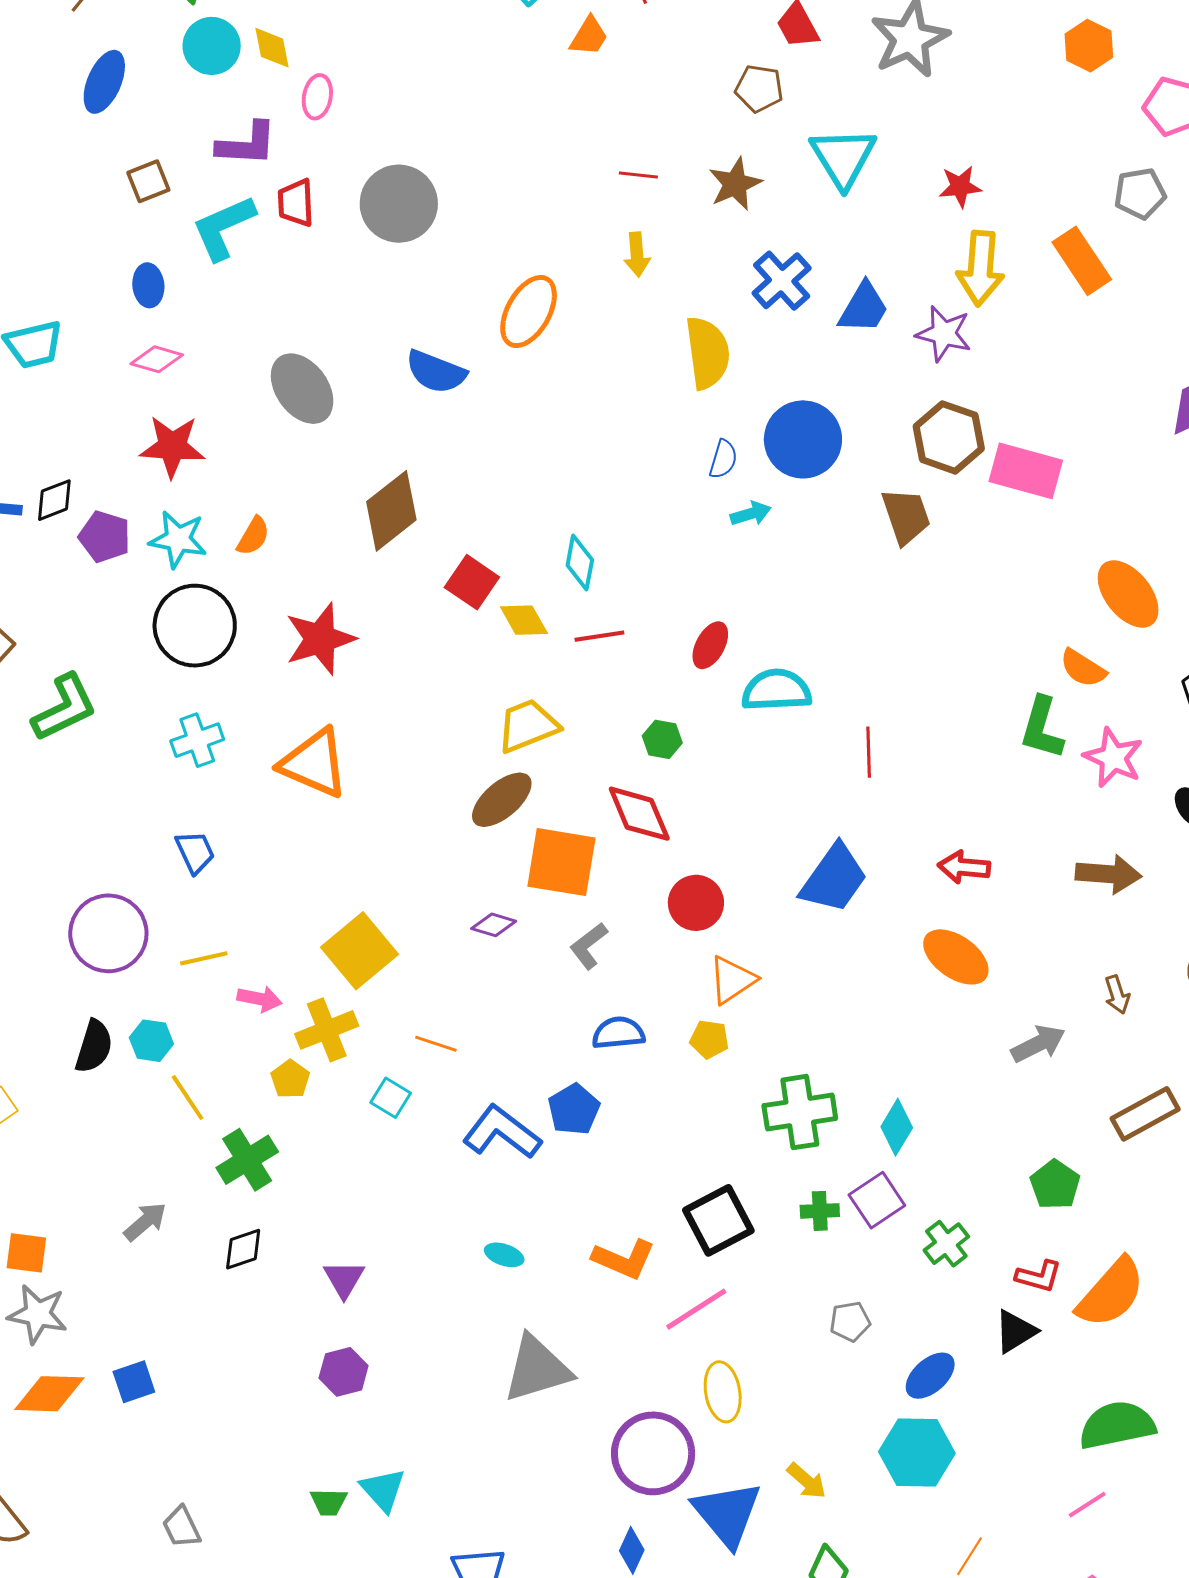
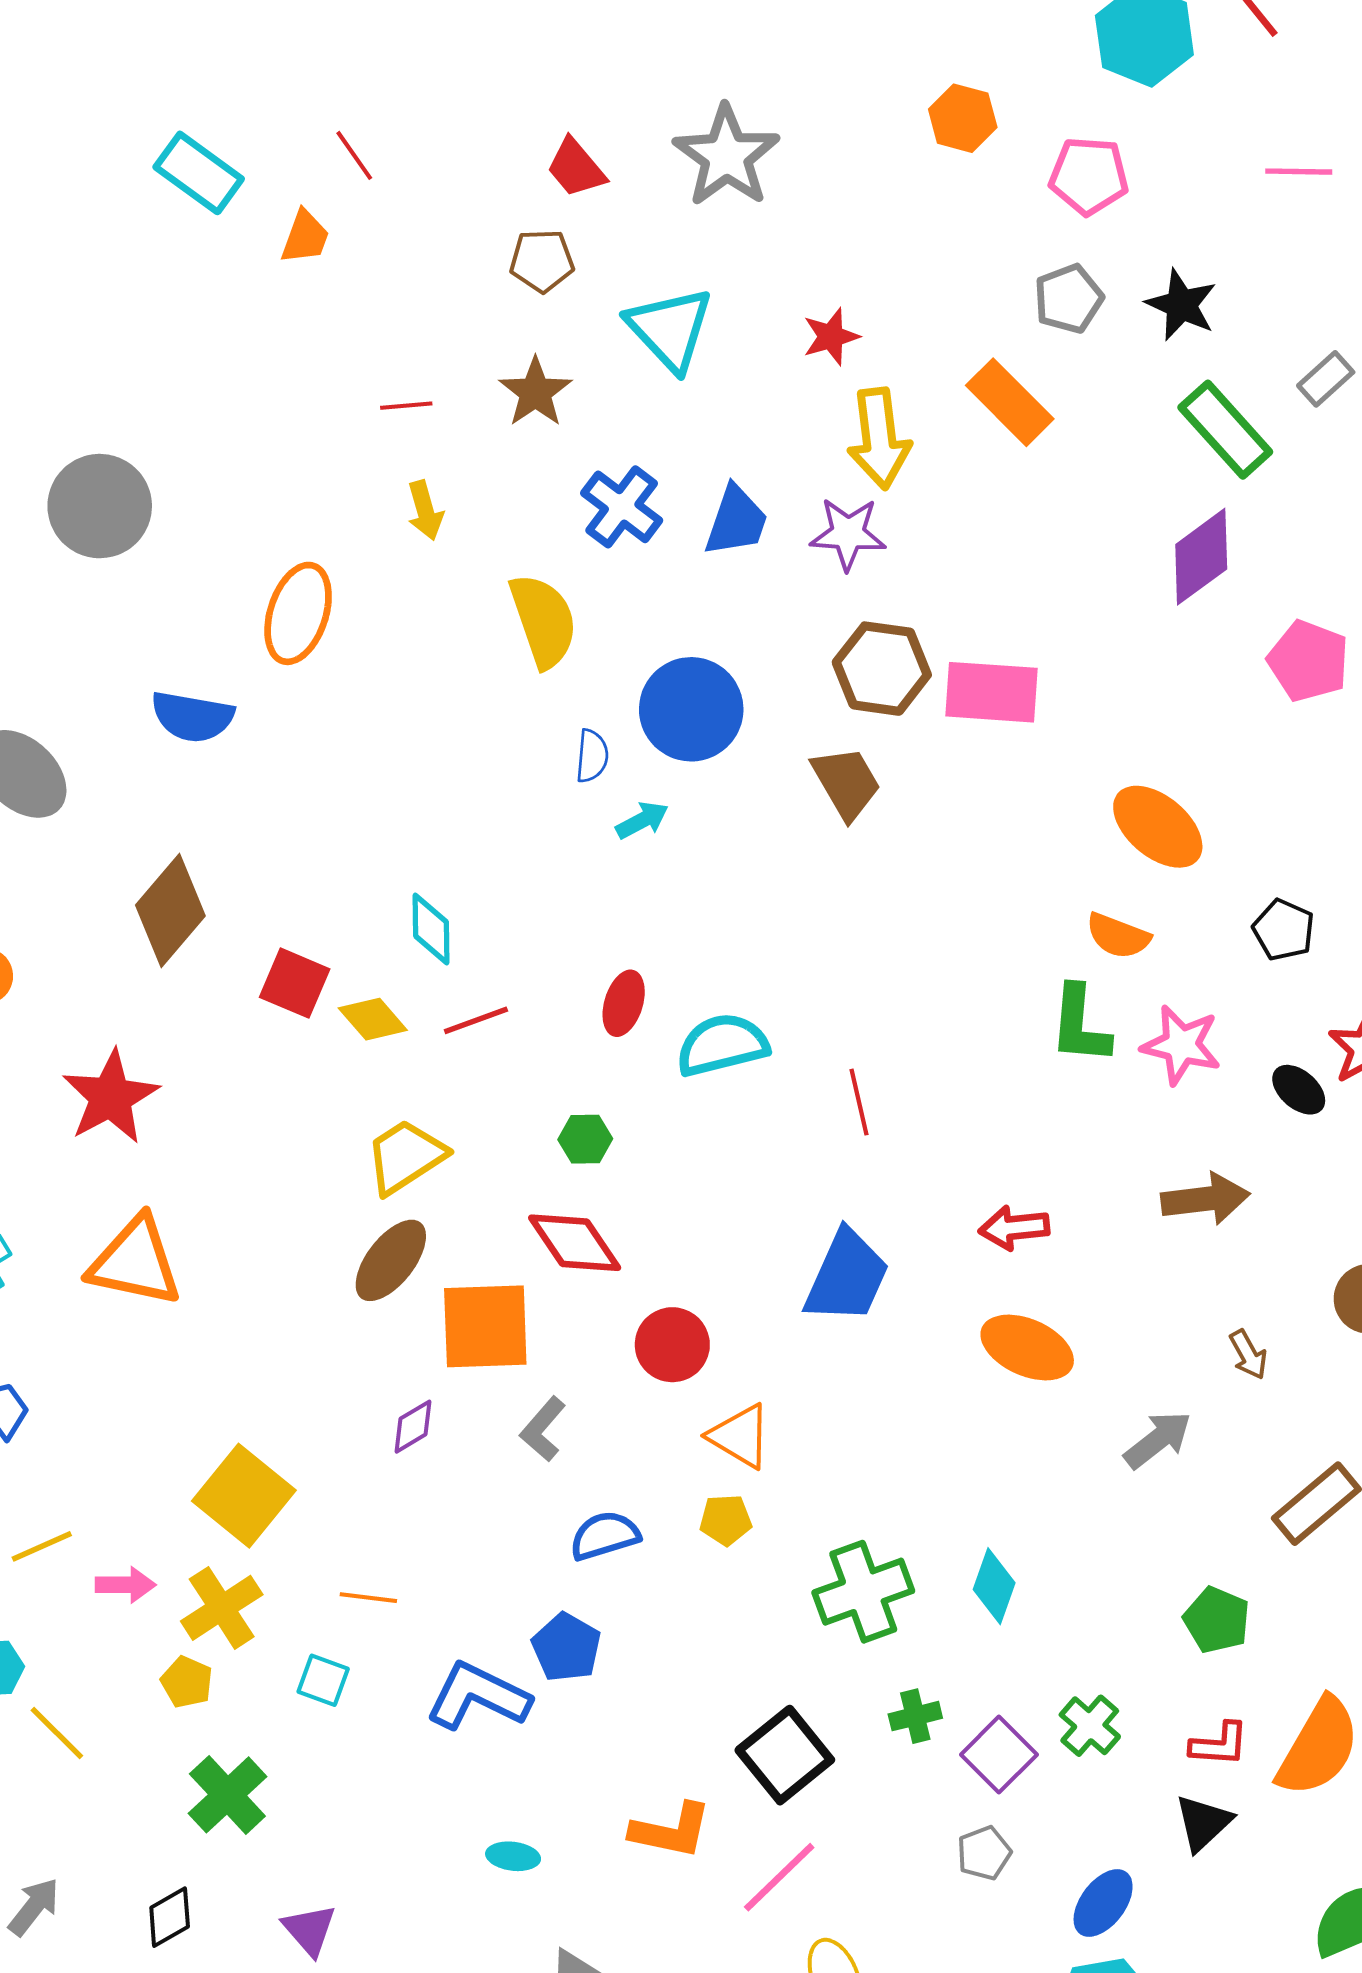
purple diamond: (494, 925) -> (413, 1427), turned -36
orange triangle: (732, 980) -> (740, 1436), turned -44
green cross: (247, 1160) -> (227, 1795), moved
purple square: (877, 1200) -> (999, 1755), moved

